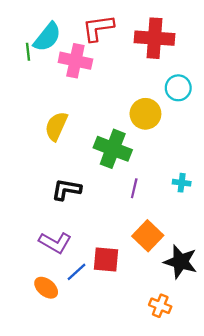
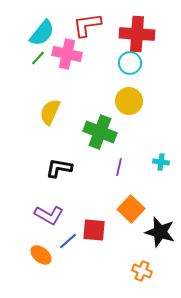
green line: (28, 52) -> (38, 58), moved, turned 49
cyan circle: (178, 88) -> (130, 63), moved

